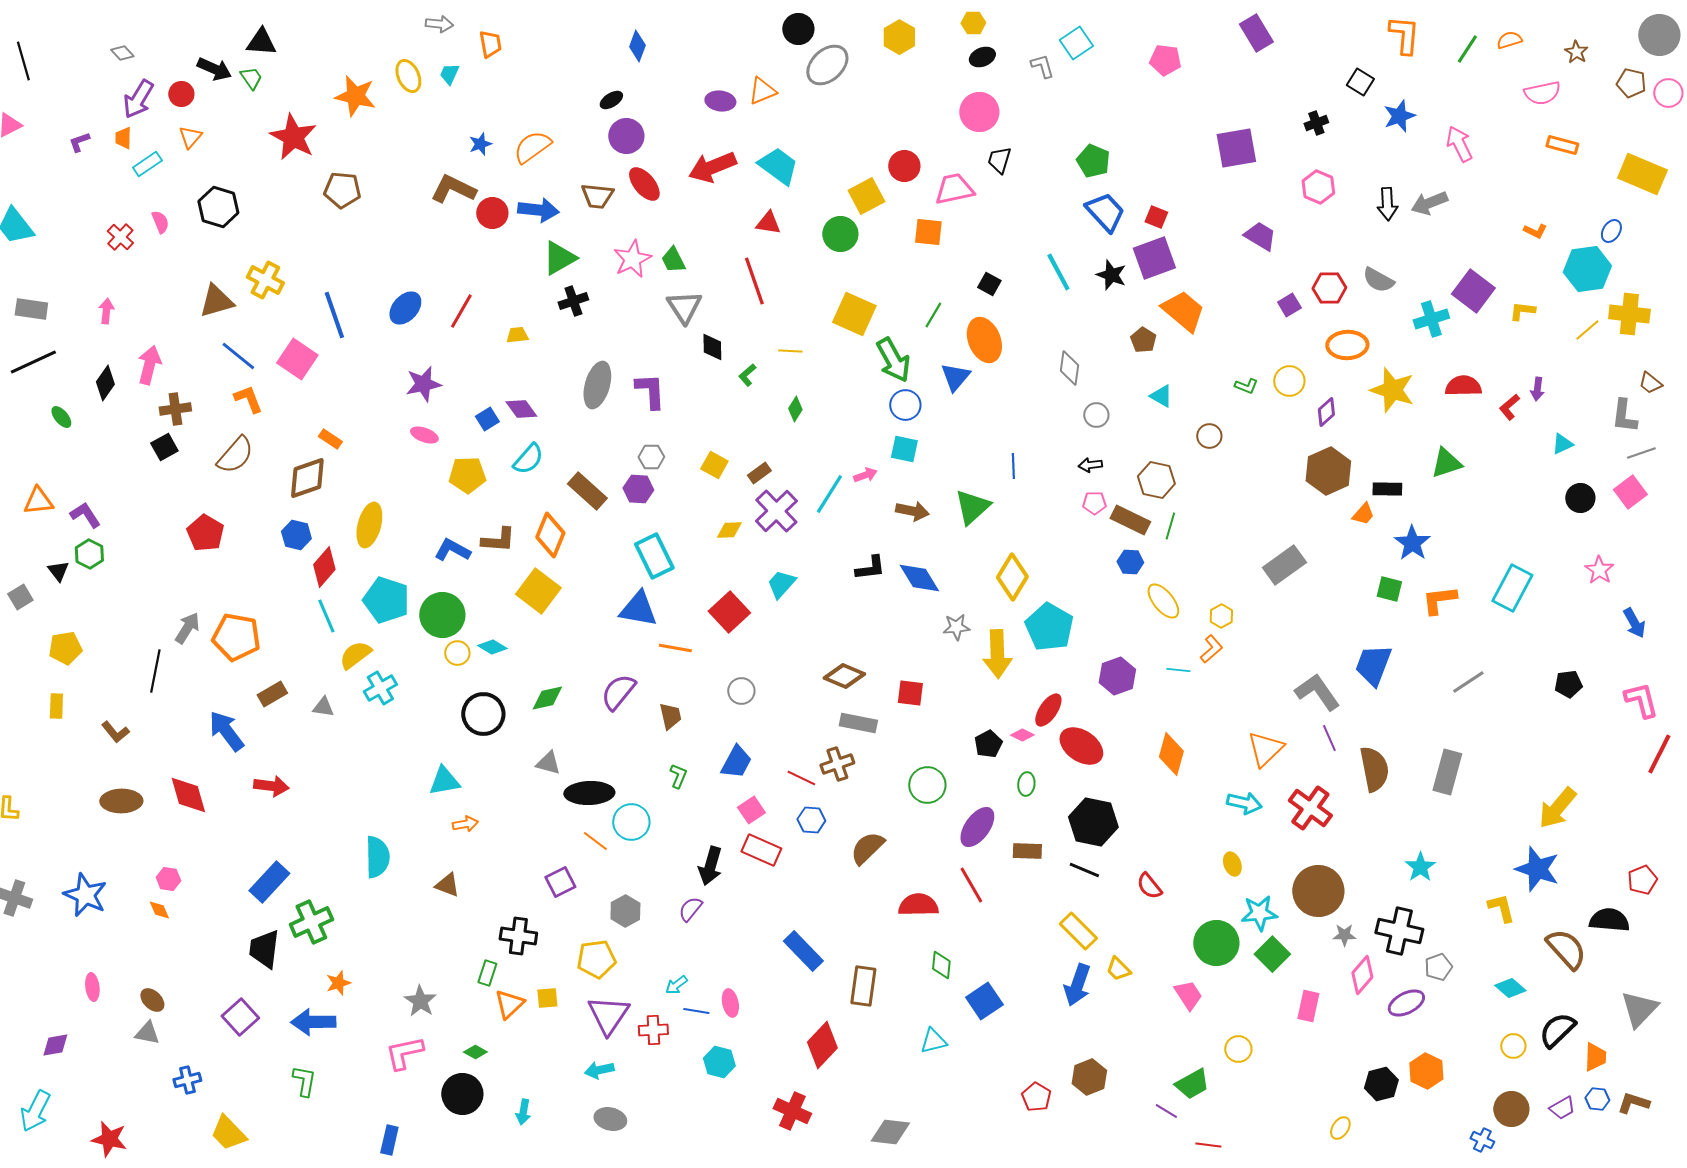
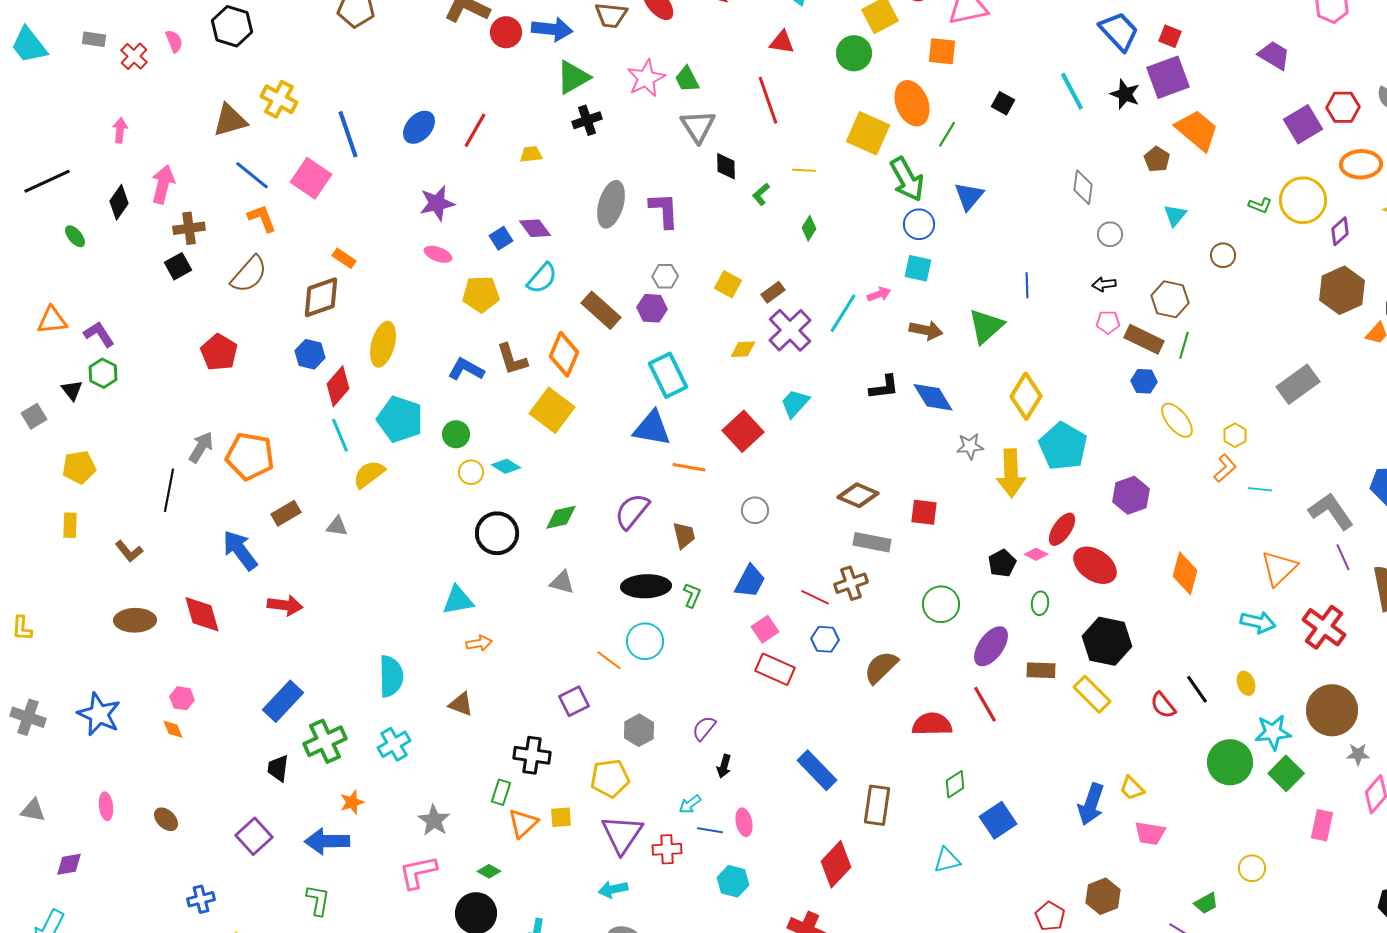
purple square: (1289, 305) -> (1303, 124), size x1.6
gray rectangle: (31, 309) -> (94, 39), moved, size x0.7
orange ellipse: (984, 340) -> (912, 103), moved
yellow circle: (1289, 381) -> (1303, 200), size x1.5
cyan triangle: (1161, 396) -> (1175, 215), turned 40
brown L-shape: (498, 540) -> (512, 359), turned 69
green circle: (442, 615) -> (456, 434), size x0.6
cyan line: (1178, 670) -> (1260, 489), moved
cyan cross: (380, 688) -> (394, 744), moved
black ellipse: (589, 793) -> (646, 586), moved
black arrow: (710, 866) -> (724, 766), moved, size x0.6
black line: (1084, 870) -> (1197, 689), moved, turned 32
yellow rectangle: (1078, 931) -> (1092, 694), moved
black trapezoid: (264, 949) -> (278, 768), size x0.7
green diamond: (941, 965) -> (955, 784), turned 52
pink trapezoid: (1188, 995) -> (1150, 833), moved, turned 132
gray triangle: (147, 1033) -> (33, 810), moved
green trapezoid: (1192, 1084) -> (1206, 903), size x0.7

